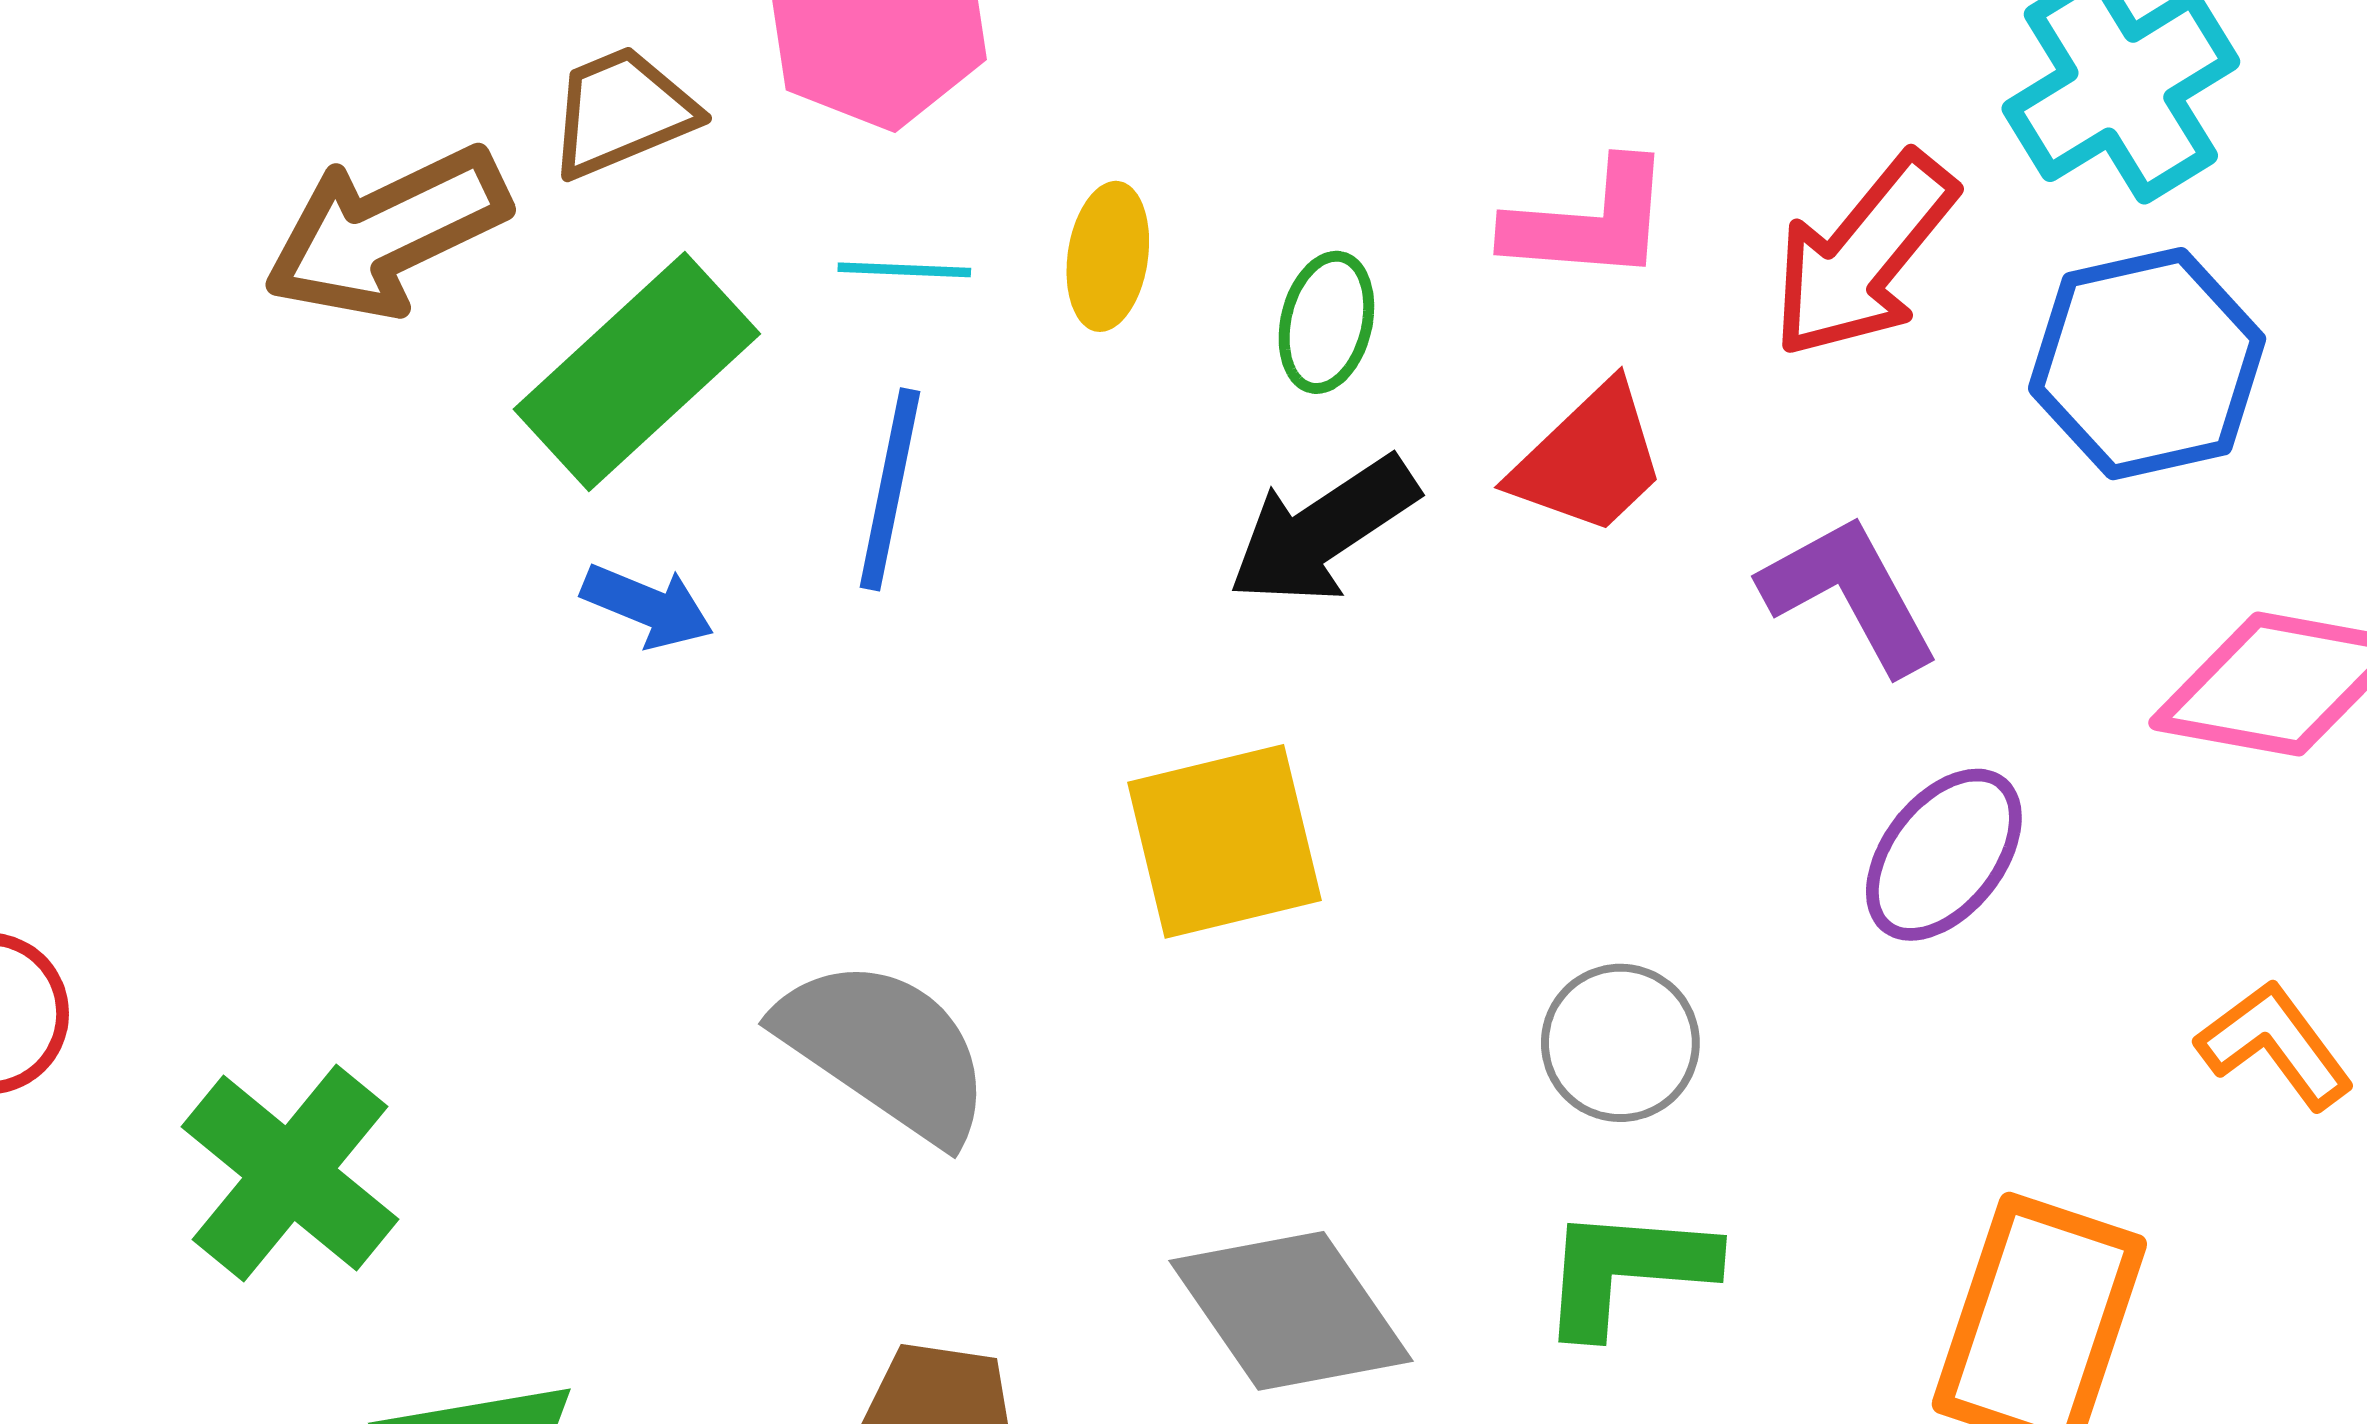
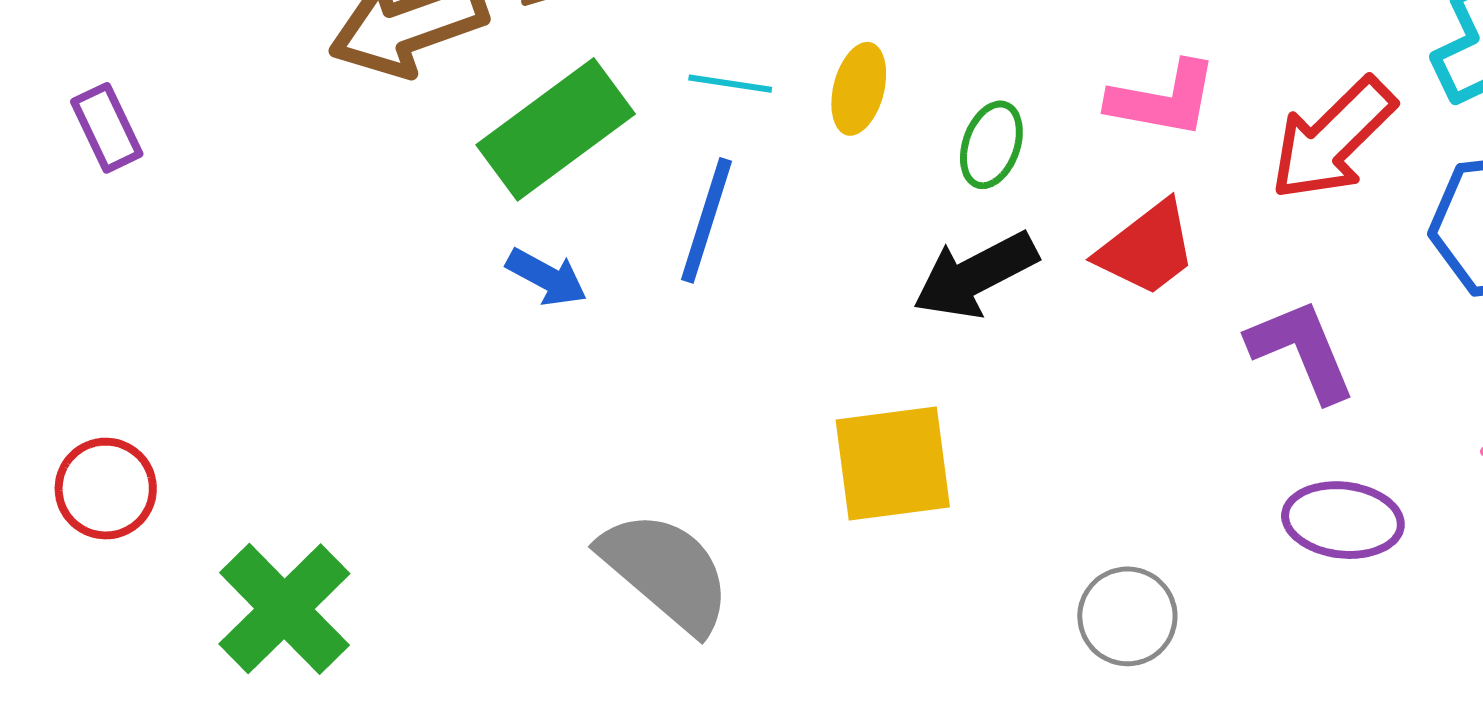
purple ellipse: (1944, 855) -> (1343, 520), turned 52

